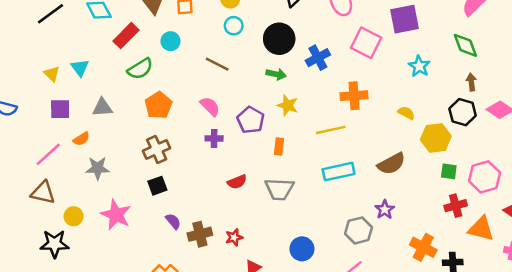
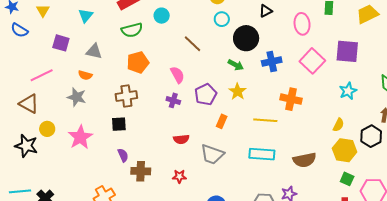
cyan circle: (234, 26) -> (222, 19), moved
yellow triangle: (52, 74) -> (43, 11), moved
yellow semicircle: (406, 113) -> (339, 125), moved, turned 72
orange semicircle: (81, 139) -> (85, 75), moved, turned 32
red star: (234, 237) -> (179, 176), moved

